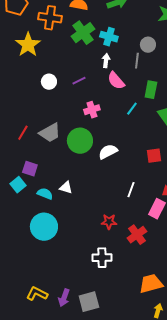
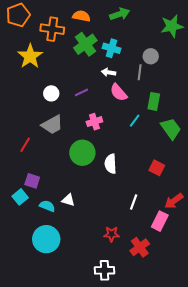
white arrow: (106, 61) -> (109, 72), turned -88
gray trapezoid: (50, 133) -> (52, 125), moved
white semicircle: (108, 152) -> (111, 164), turned -66
red square: (154, 156) -> (157, 168), turned 35

